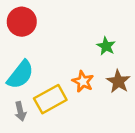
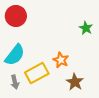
green star: (106, 46) -> (86, 28), moved
brown star: (118, 81) -> (75, 82), moved

